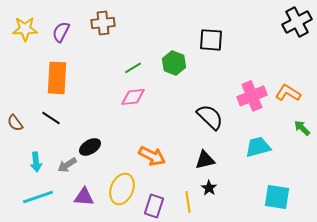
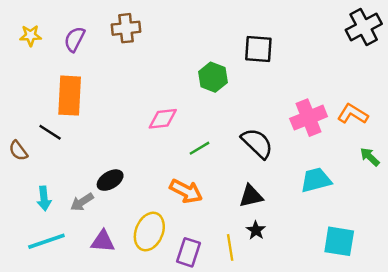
yellow star: (25, 29) -> (30, 36), size x0.7
green line: (133, 68) -> (200, 148), moved
black line: (51, 118) -> (50, 132), moved

